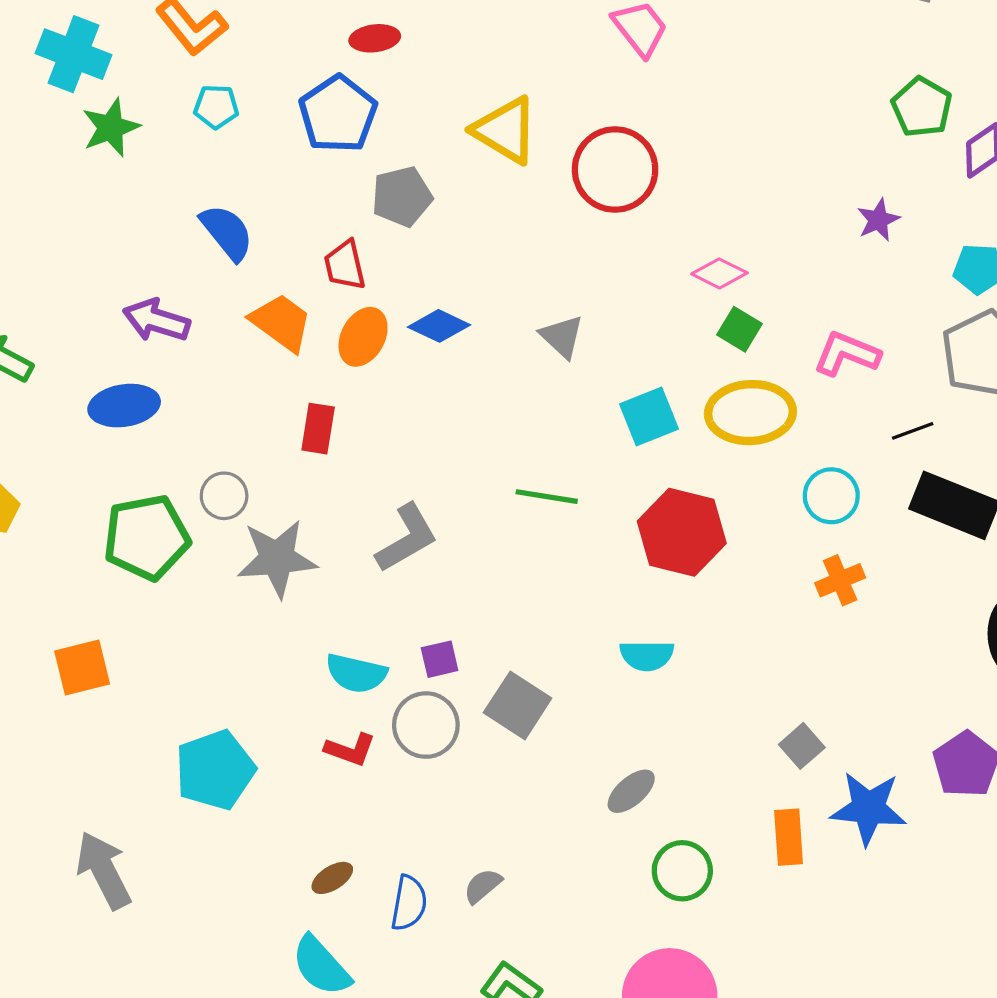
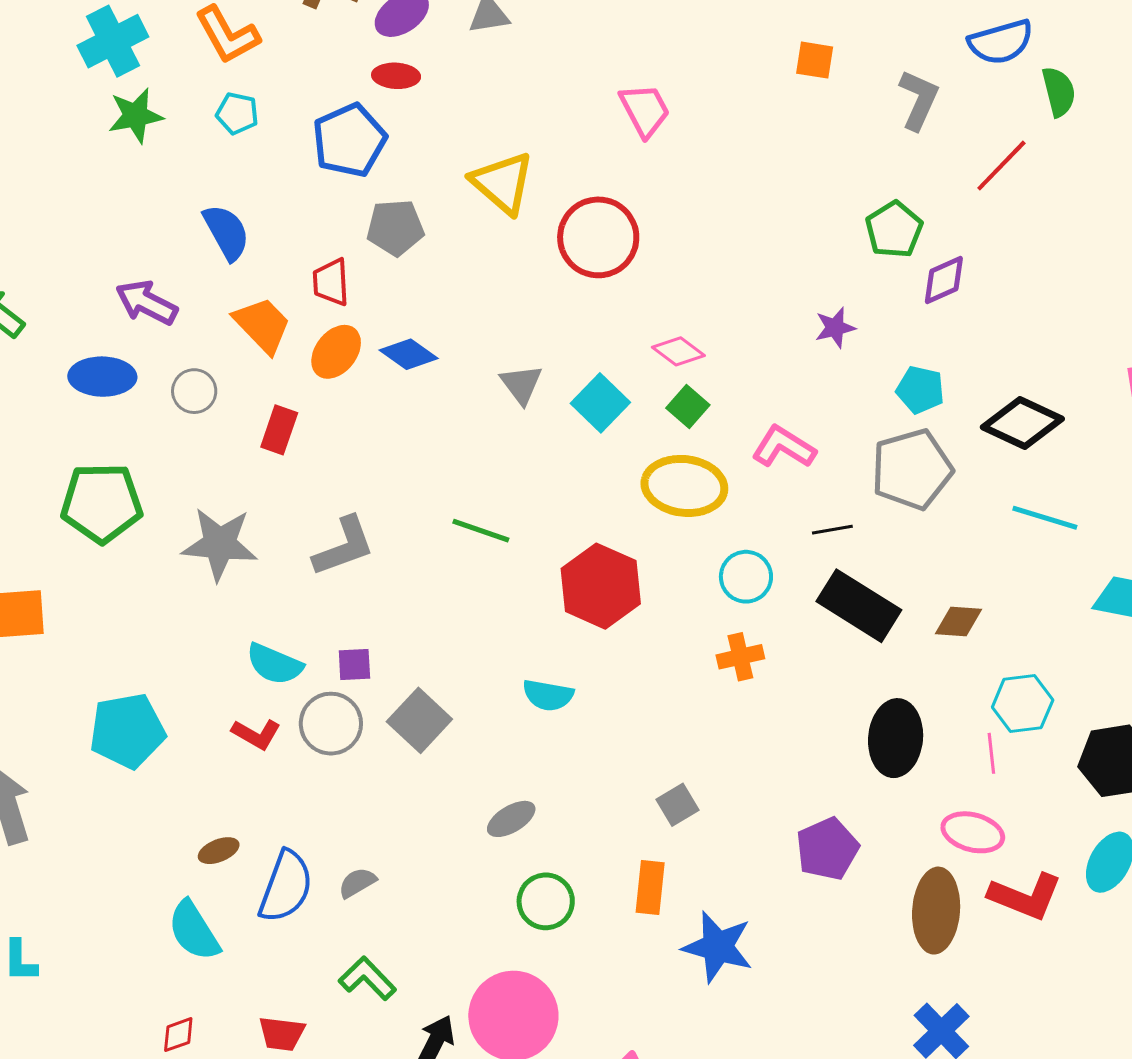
cyan cross: (74, 54) -> (113, 41), turned 32
cyan square: (649, 416) -> (600, 403), moved, turned -34
gray circle: (224, 496) -> (194, 391), moved
blue star: (868, 808) -> (718, 947), moved
blue semicircle: (409, 903) -> (286, 887), size x1.4

